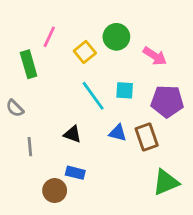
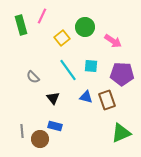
pink line: (49, 37) -> (42, 16), moved
green rectangle: (29, 64) -> (21, 25), moved
gray semicircle: (15, 108) -> (33, 77), moved
black triangle: (72, 134) -> (53, 98), turned 32
gray line: (30, 147) -> (22, 131), moved

